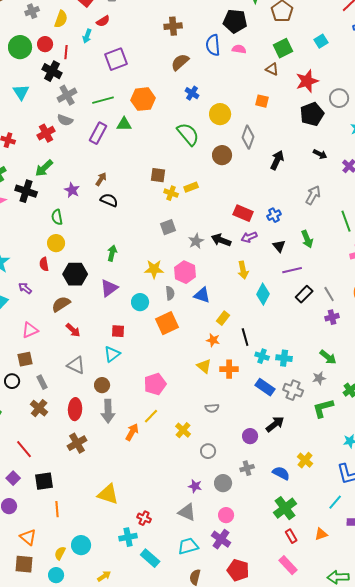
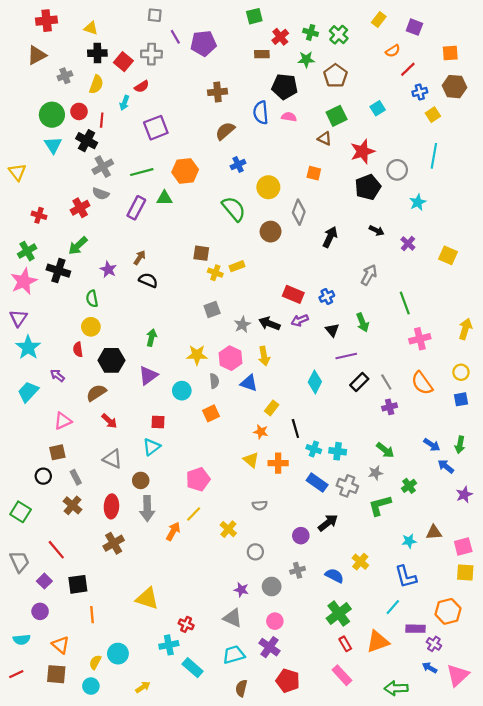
cyan triangle: (21, 92) -> (53, 145), moved
blue cross: (192, 93) -> (238, 164), turned 32
yellow arrow: (243, 270) -> (264, 356), moved
orange square: (167, 323) -> (211, 413), size x0.7
orange triangle: (321, 534) -> (378, 642), size x1.6

